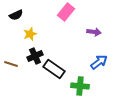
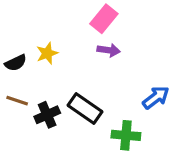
black semicircle: (16, 15) -> (16, 63), moved
purple arrow: (94, 32) -> (109, 50), moved
black cross: (35, 56) -> (47, 115), moved

